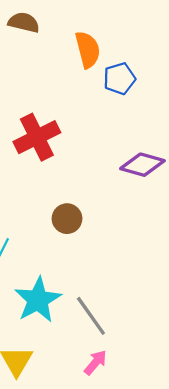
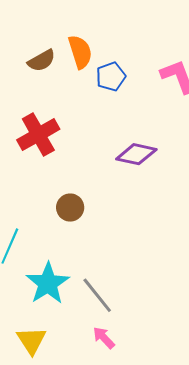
brown semicircle: (24, 22) -> (42, 61), moved, turned 140
pink arrow: (95, 363) -> (104, 338), turned -80

